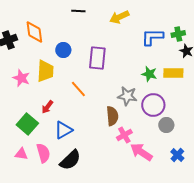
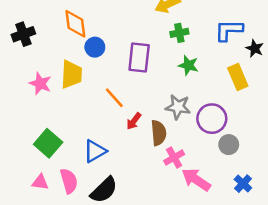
orange diamond: (34, 32) -> (75, 24), moved
green cross: (178, 34) -> (179, 33), moved
blue L-shape: (152, 37) -> (229, 30), moved
yellow rectangle: (173, 73) -> (238, 77), turned 66
green star: (149, 74) -> (188, 65), moved
red arrow: (47, 107) -> (134, 121), moved

